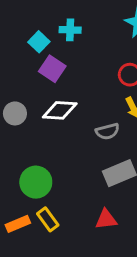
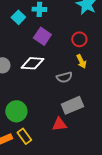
purple square: (52, 69) -> (42, 36), moved
red triangle: (106, 219) -> (59, 124), moved

